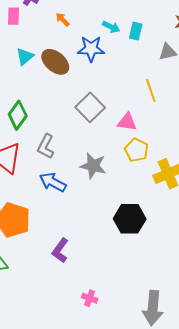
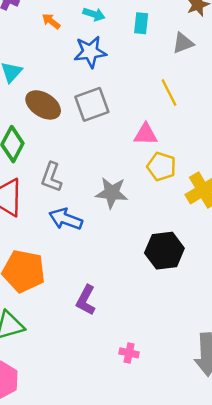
cyan arrow: (111, 27) -> (94, 14), moved
brown ellipse: (55, 62) -> (43, 105), moved
gray square: (90, 107) -> (92, 104), moved, turned 32

